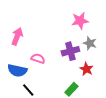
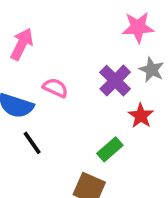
purple cross: (70, 51) -> (115, 81), turned -36

